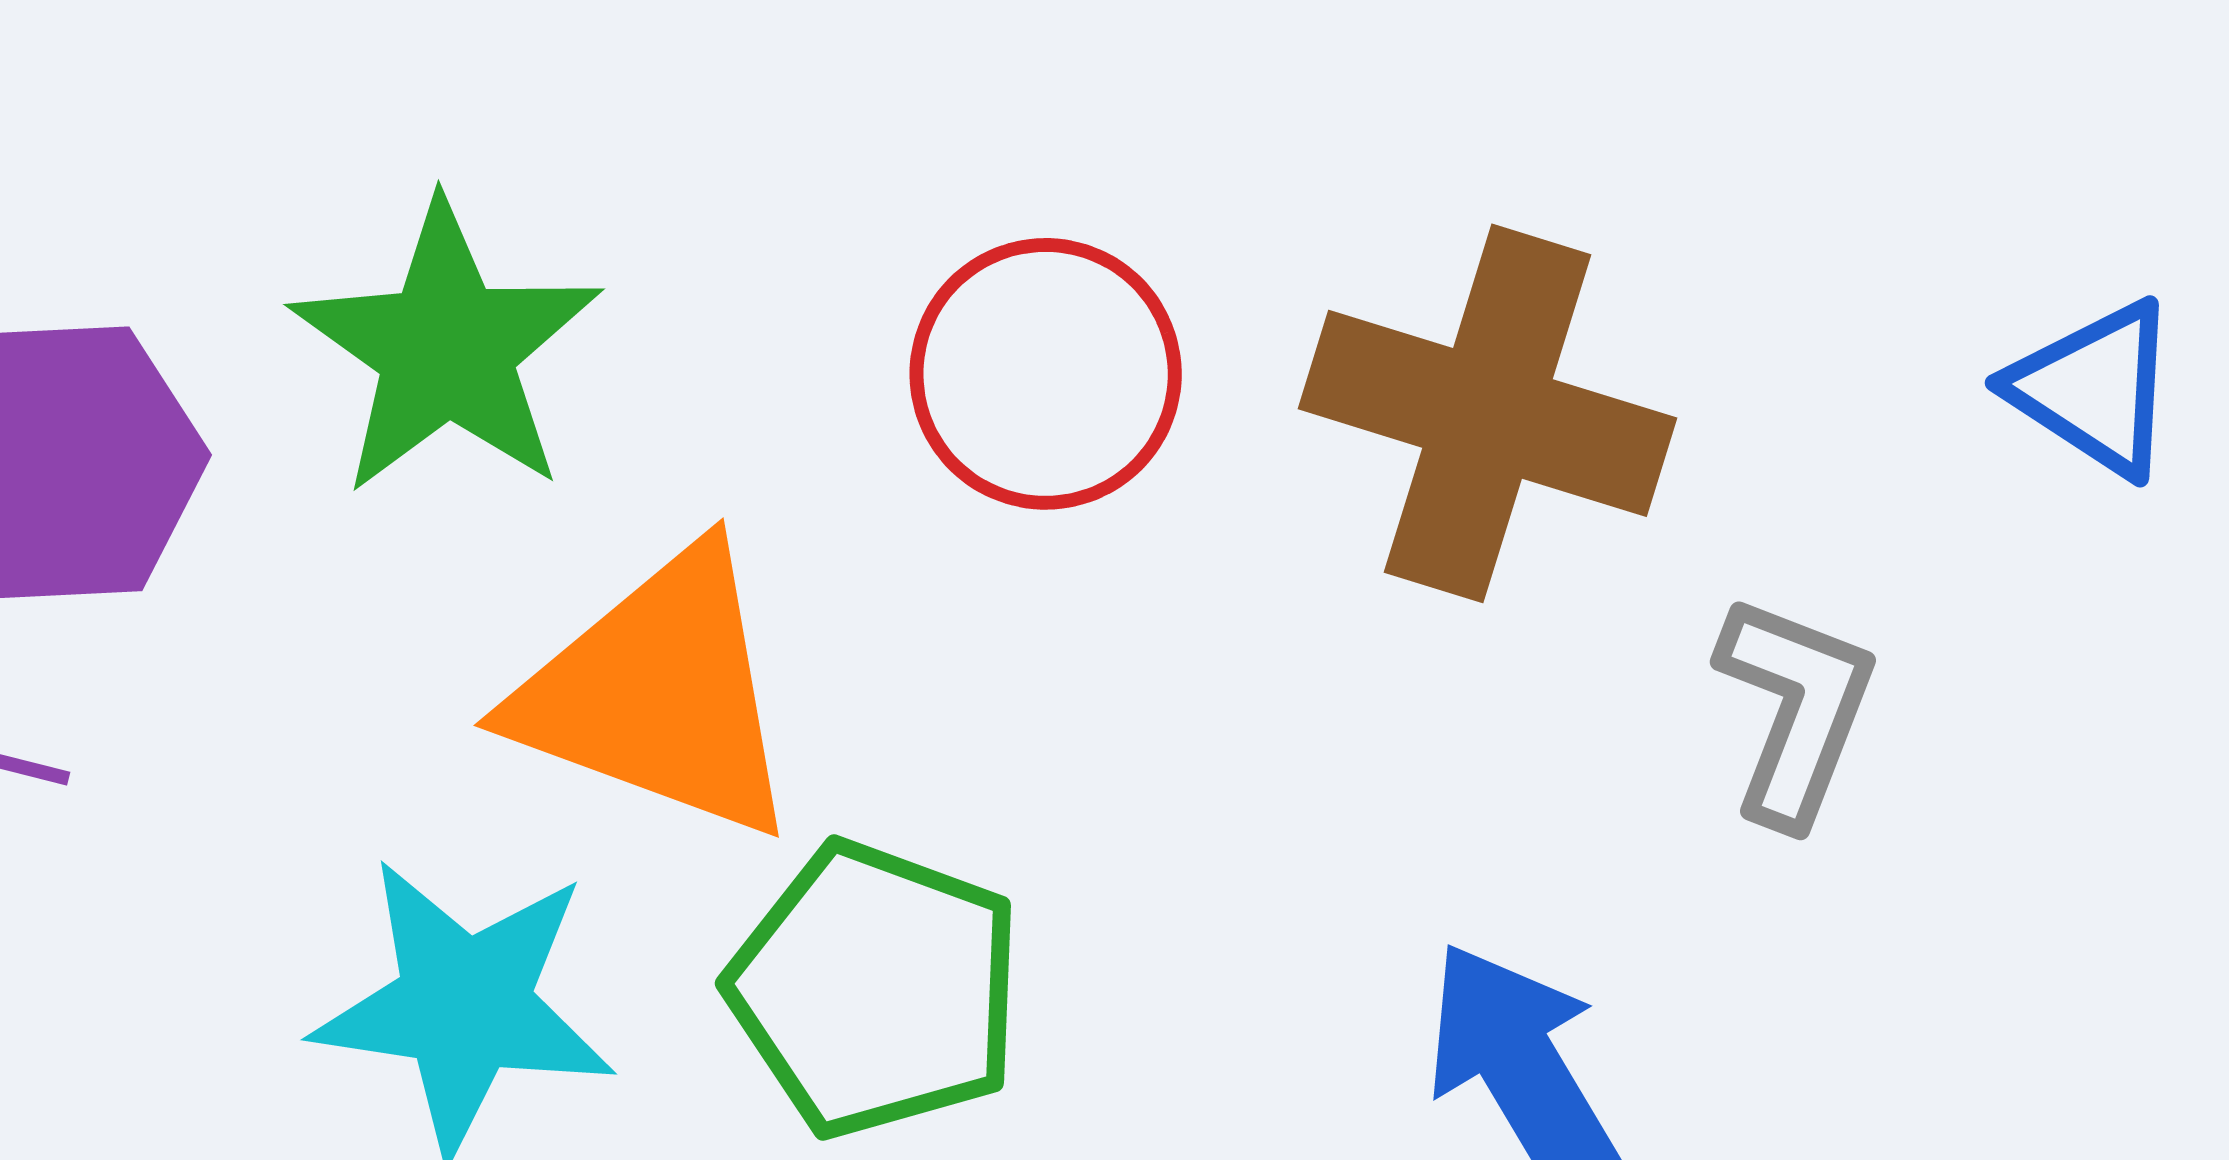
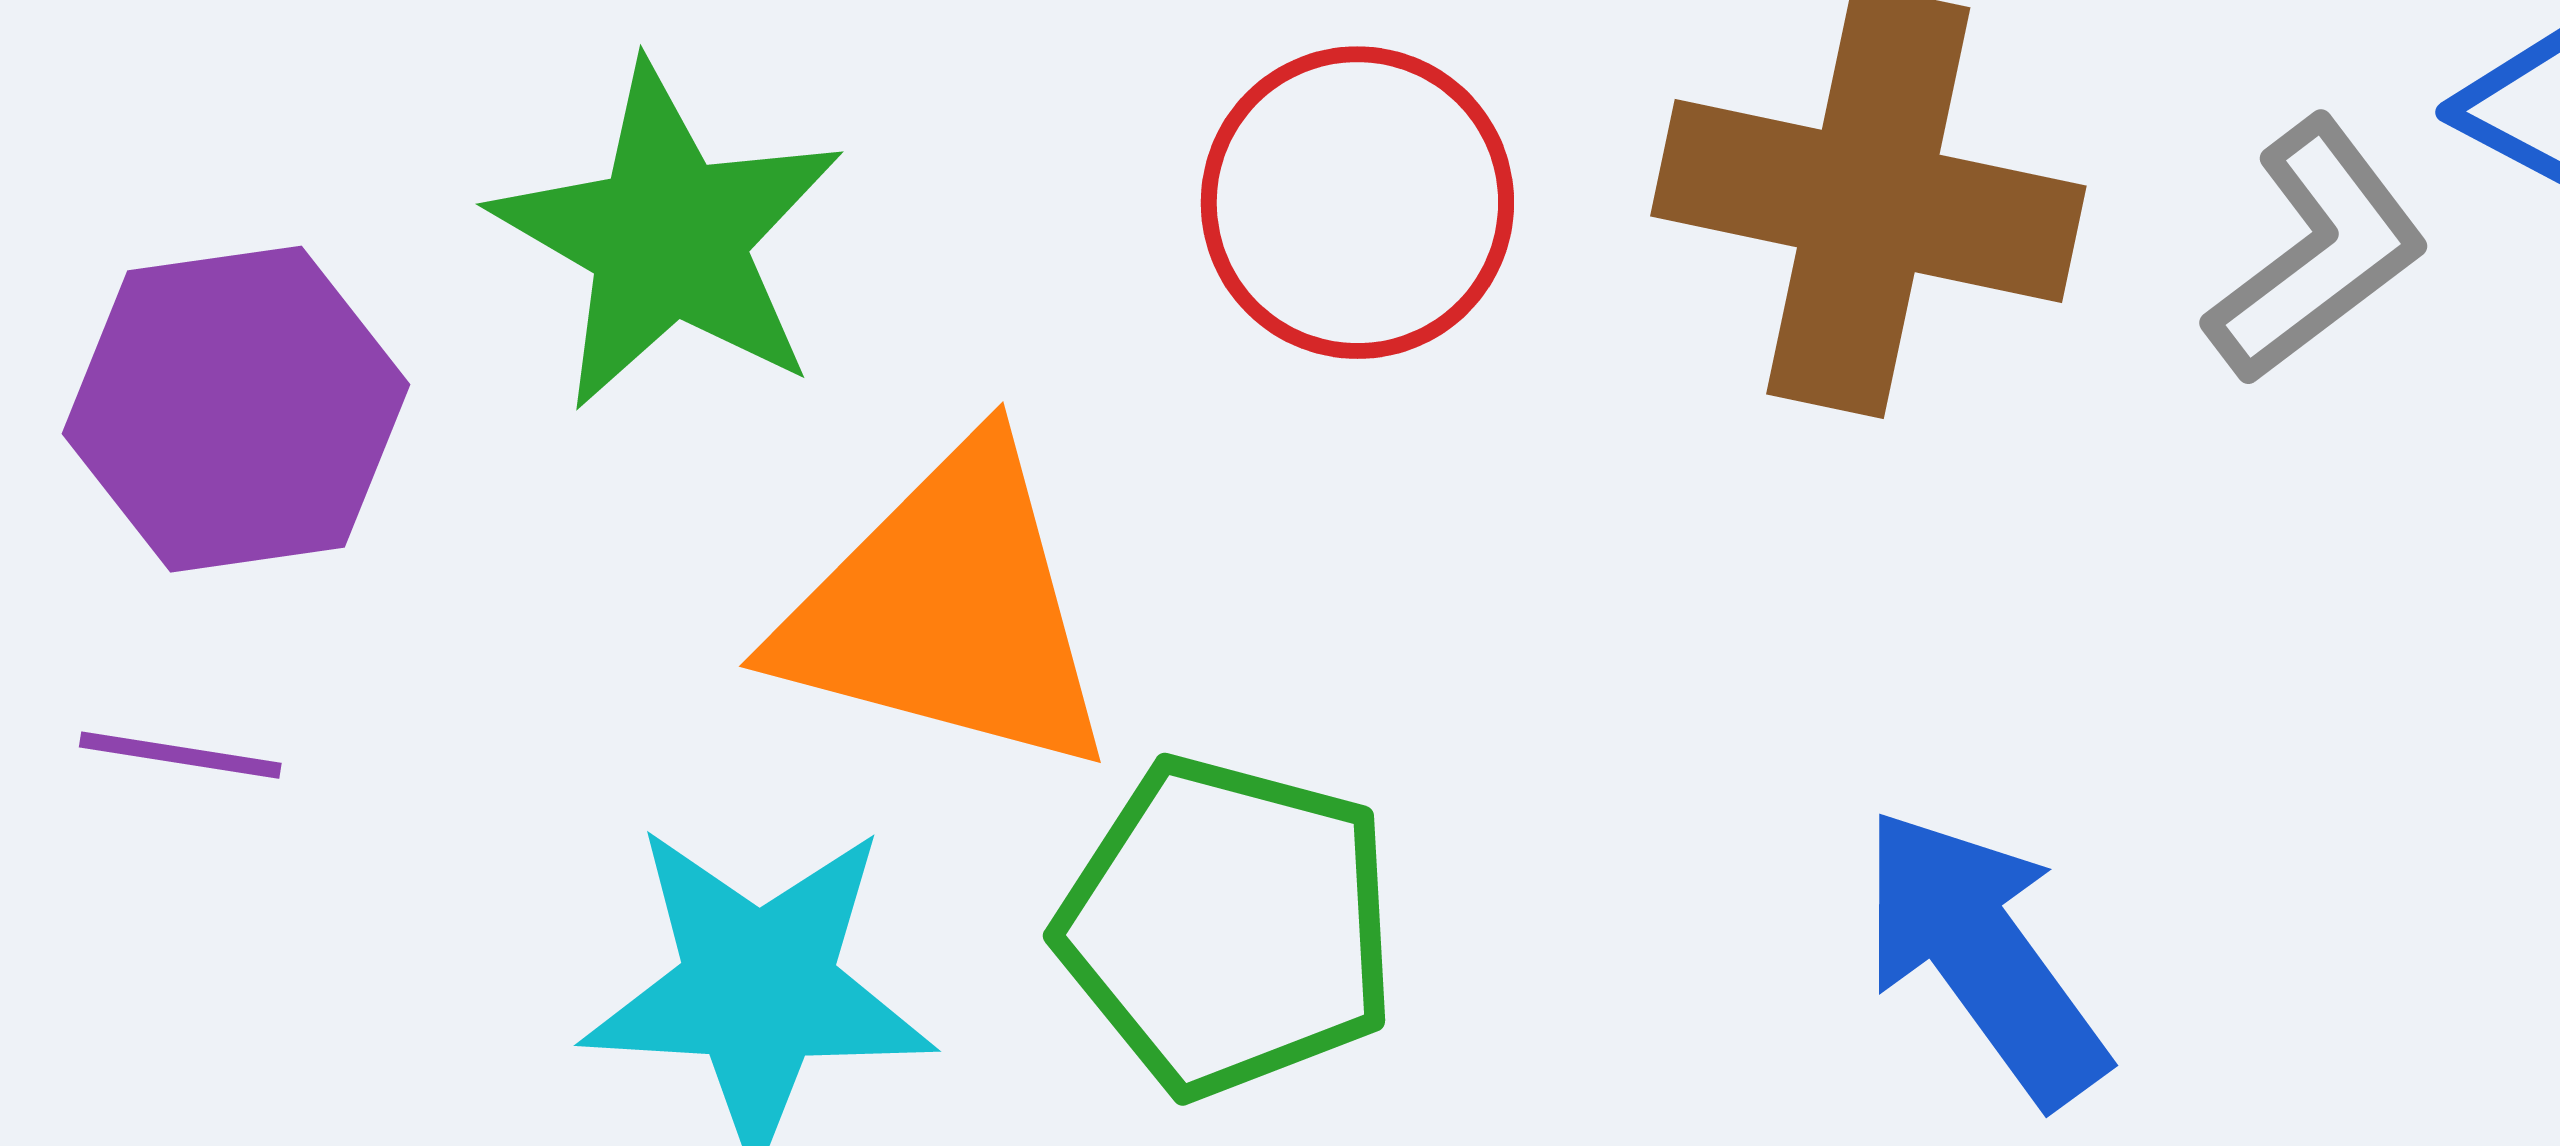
gray L-shape: (1795, 709) -> (2317, 251), moved, turned 37

